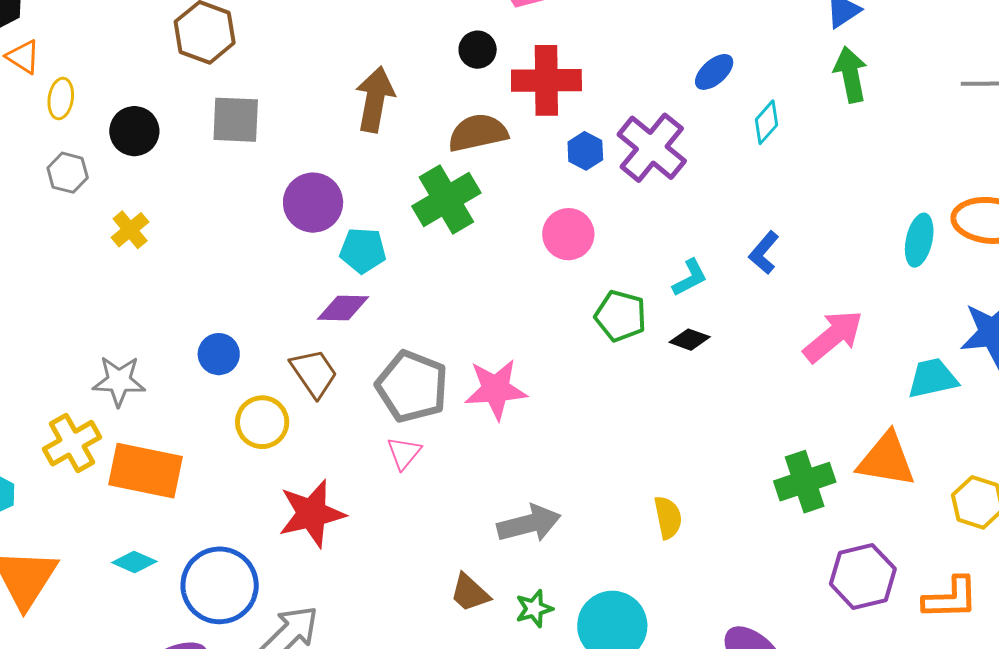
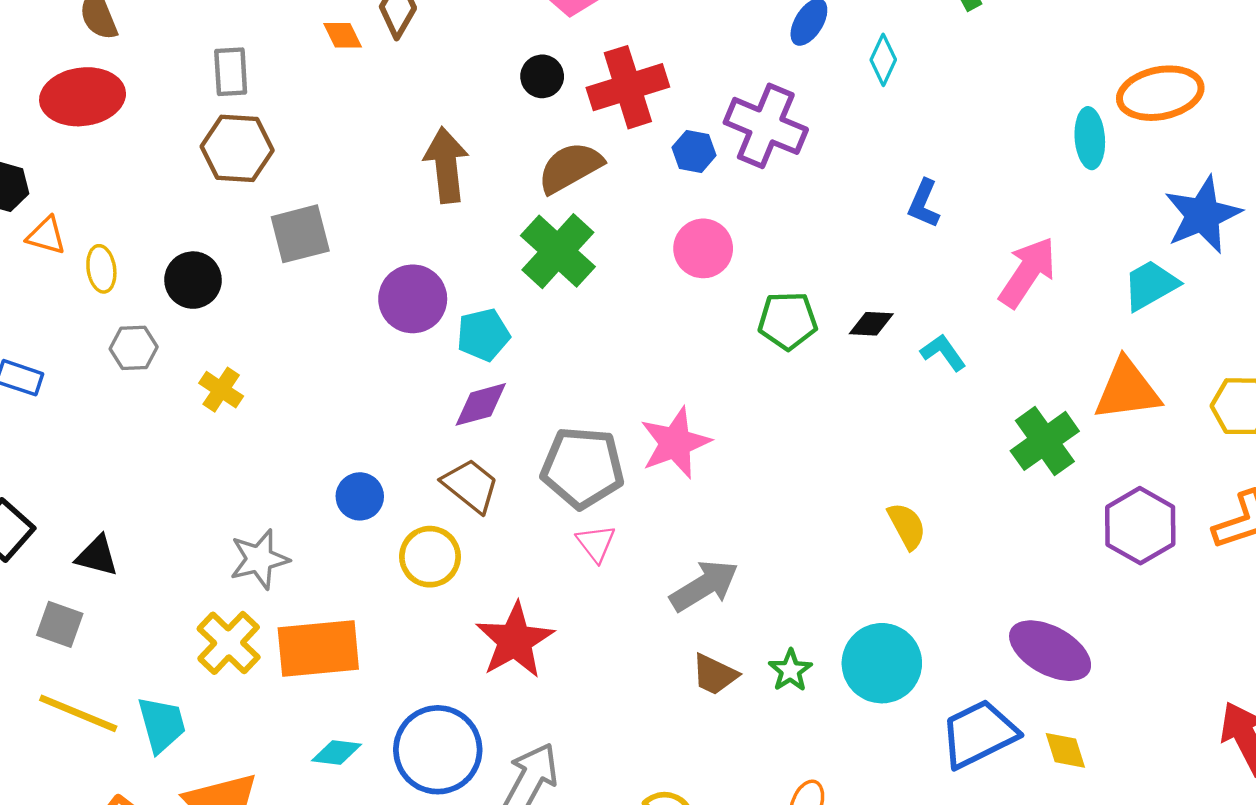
cyan L-shape: (690, 278) -> (943, 352), moved, turned -81
gray arrow: (529, 524) -> (704, 586), moved

